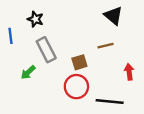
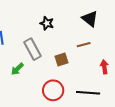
black star: (35, 19) -> (47, 23), moved
red circle: (76, 87) -> (53, 90), moved

